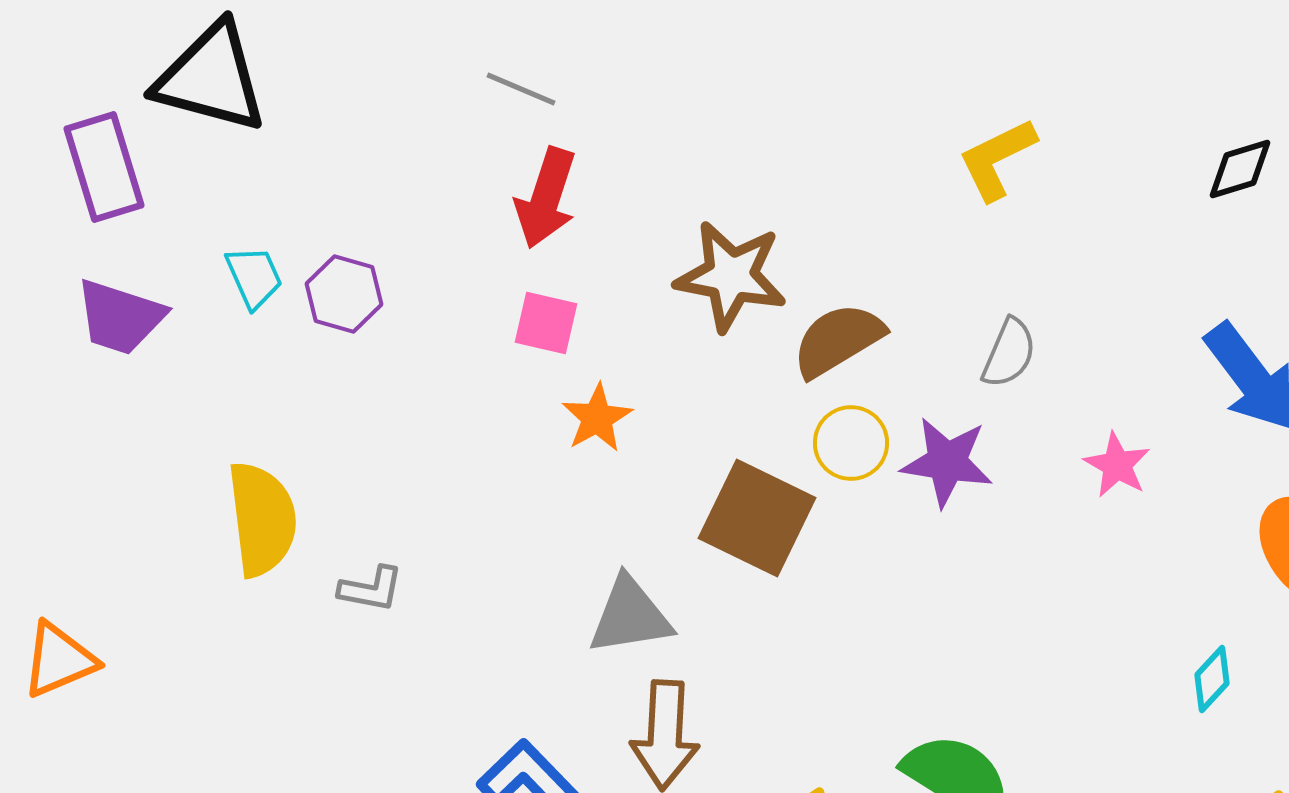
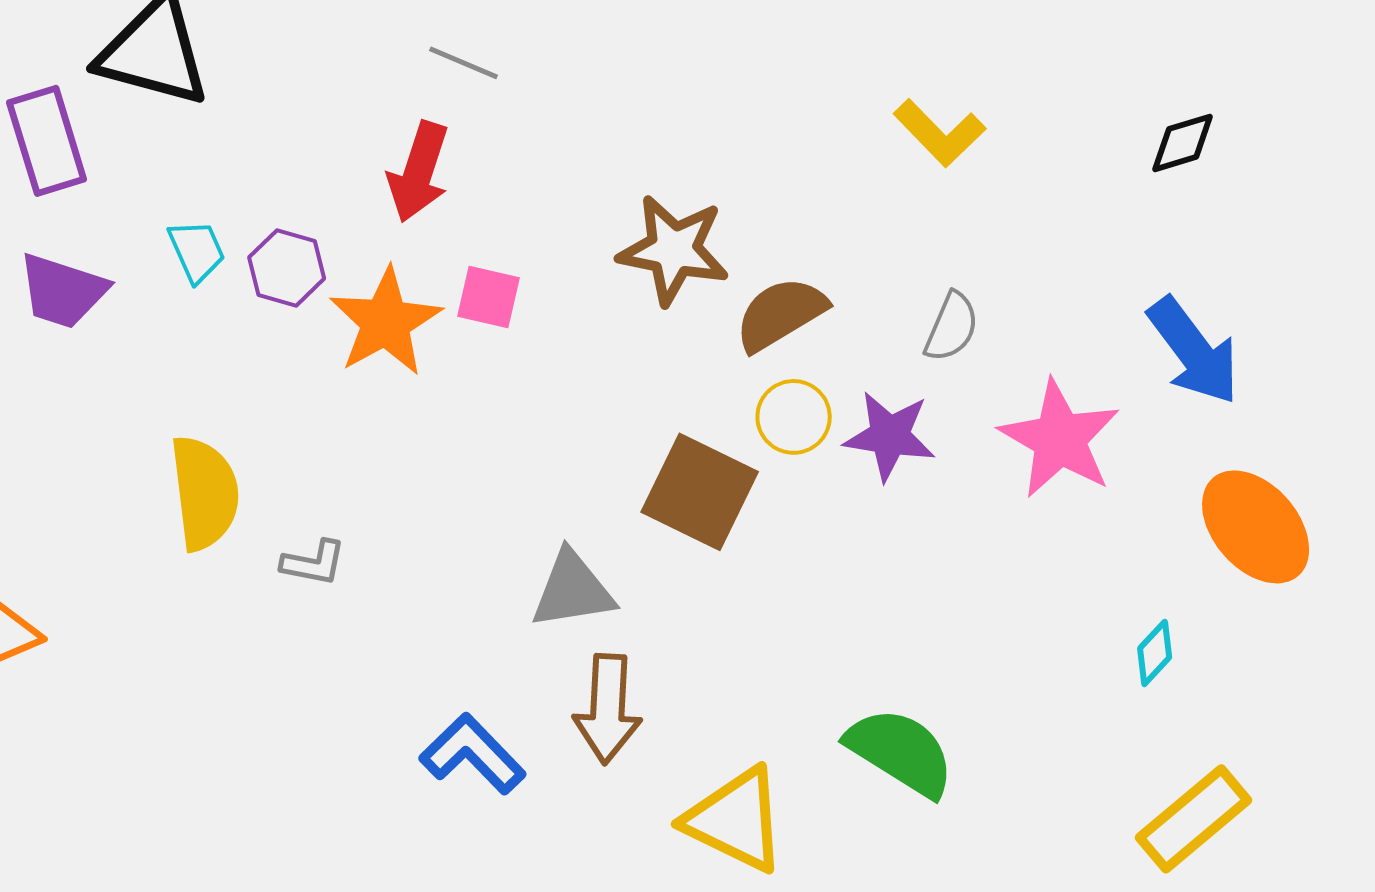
yellow L-shape: (997, 159) -> (940, 133), turned -108
red arrow: (546, 198) -> (419, 172), moved
orange star: (597, 418) -> (386, 322), moved, size x1.6
pink star: (1117, 465) -> (1060, 439), size x1.8

